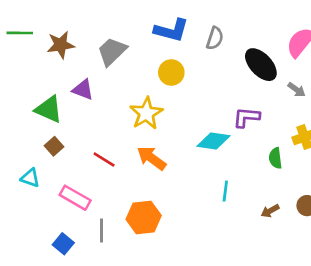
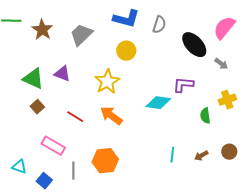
brown star: (61, 45) -> (42, 30), turned -30
purple triangle: (83, 90) -> (62, 74), moved
cyan triangle: (30, 178) -> (19, 167), moved
cyan line: (225, 191) -> (172, 155), moved

